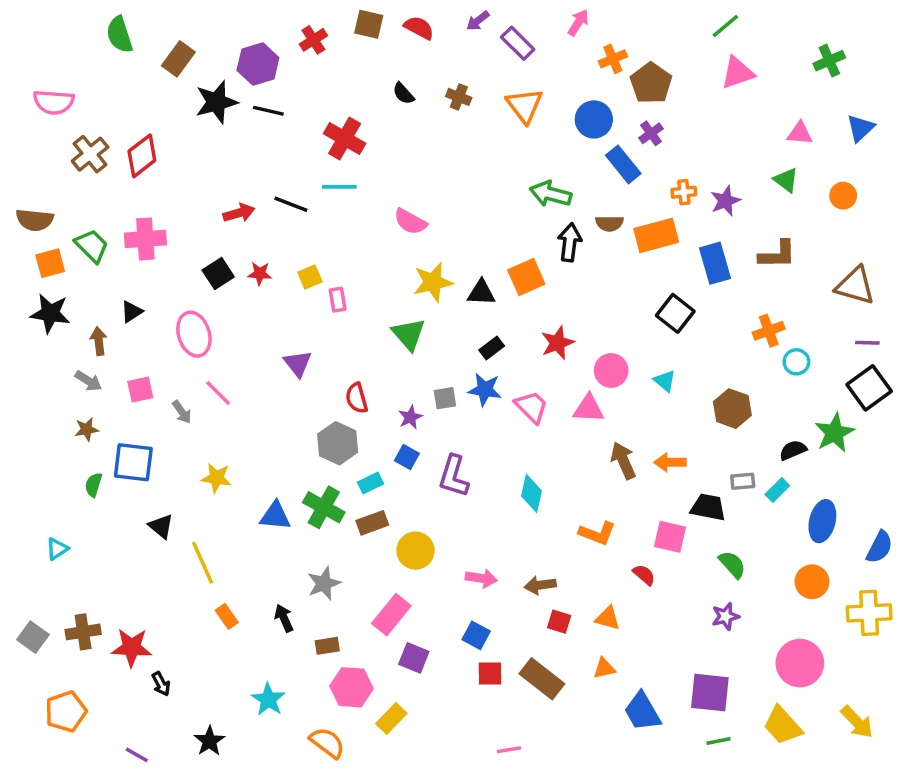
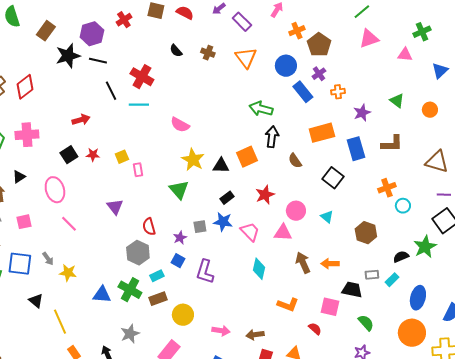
pink triangle: (800, 133) -> (405, 55), moved
orange cross: (684, 192) -> (338, 92), moved
black line: (291, 204) -> (111, 91), moved, turned 42
brown semicircle: (609, 223) -> (295, 161), moved, turned 56
yellow star: (433, 282) -> (193, 160), turned -30
gray arrow: (182, 412) -> (48, 259), moved
cyan diamond: (532, 493) -> (259, 269), moved
orange circle: (812, 582) -> (412, 333), size x1.4

